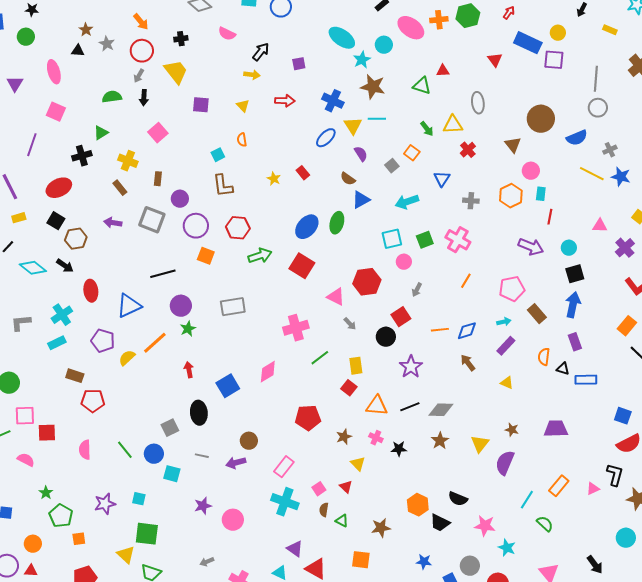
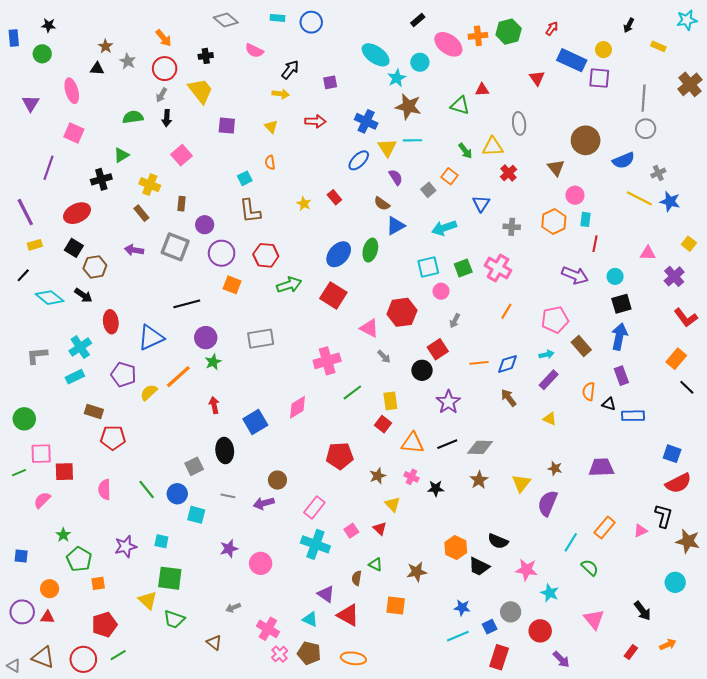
pink semicircle: (26, 460) -> (42, 500), turned -72
brown semicircle: (324, 510) -> (357, 578), moved

